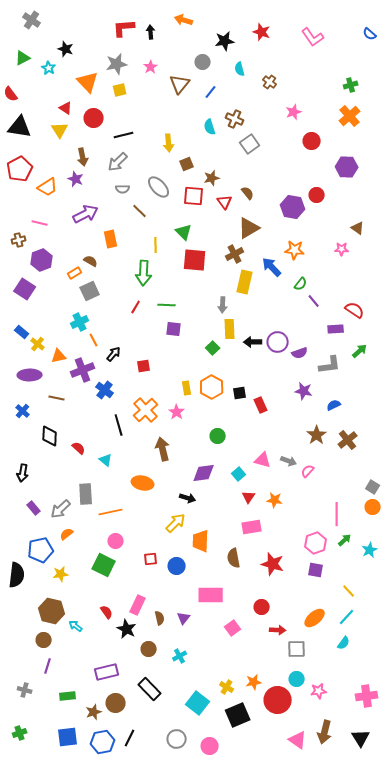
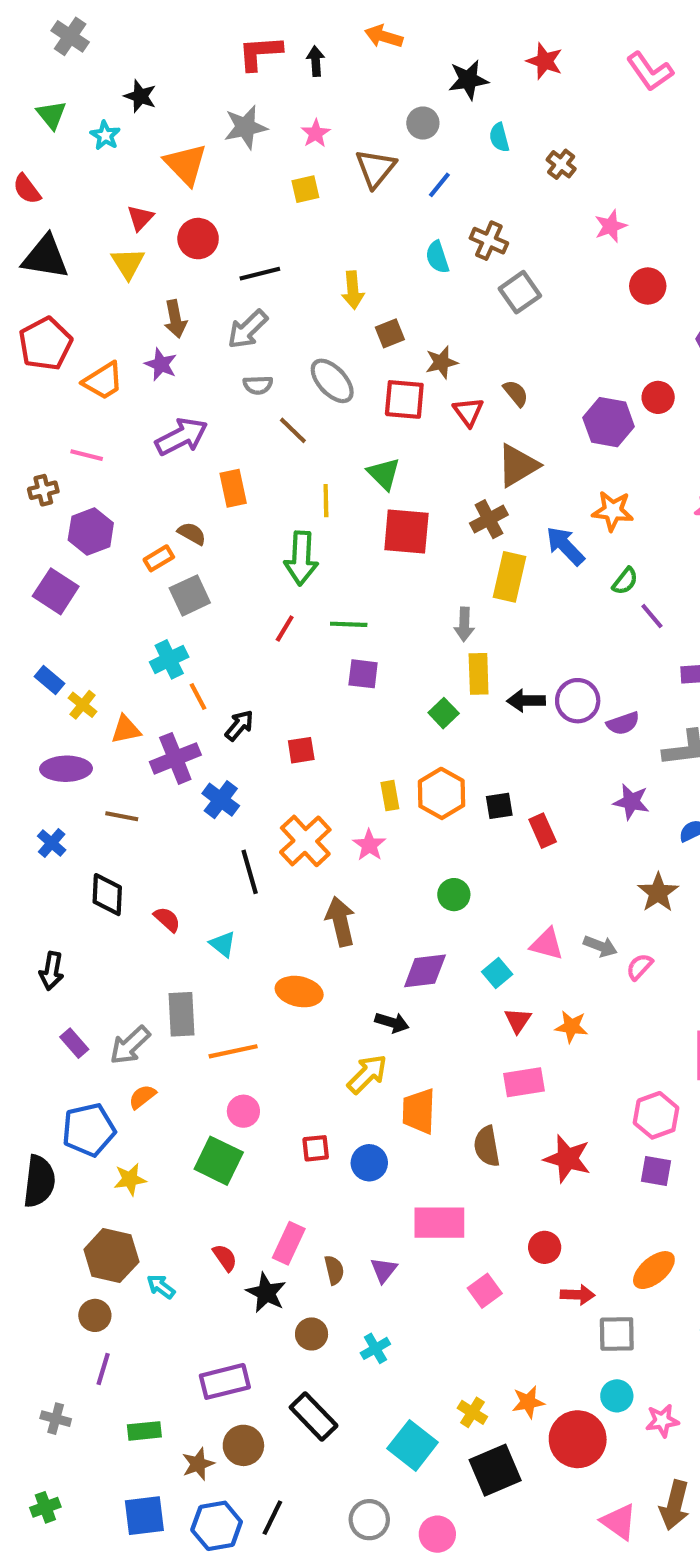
green triangle: (23, 58) -> (52, 115), turned -42
yellow square: (120, 90) -> (305, 189), moved
red triangle: (66, 108) -> (140, 218), turned 40

